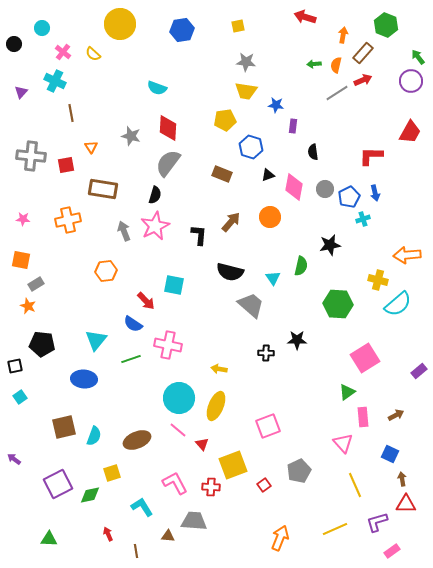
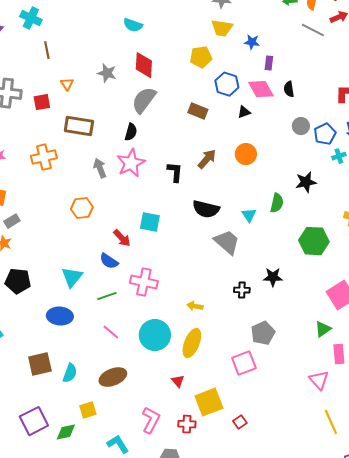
gray line: (337, 93) -> (313, 30), turned 60
pink diamond: (294, 187) -> (261, 89), moved, turned -40
pink line: (178, 430) -> (111, 332), moved
gray pentagon: (299, 471) -> (263, 333), moved
pink L-shape: (175, 483) -> (151, 420), turned 56

